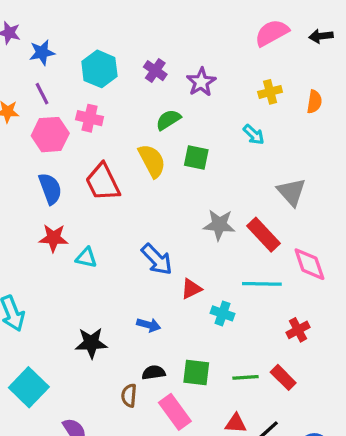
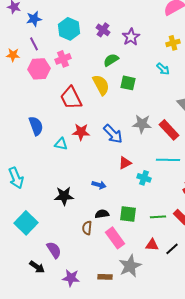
pink cross: (90, 118) -> (63, 59), turned -35
blue semicircle: (50, 189) -> (36, 126), moved
red star: (53, 238) -> (81, 132), moved
blue arrow: (157, 259) -> (113, 134), moved

